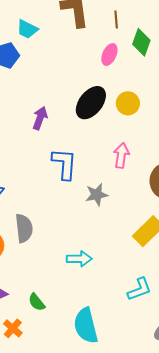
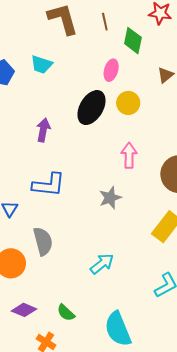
cyan trapezoid: (27, 29) -> (41, 65), moved
pink ellipse: (109, 54) -> (111, 70), moved
blue L-shape: (64, 164) -> (49, 185), moved, turned 100
cyan arrow: (79, 259) -> (102, 264), turned -30

